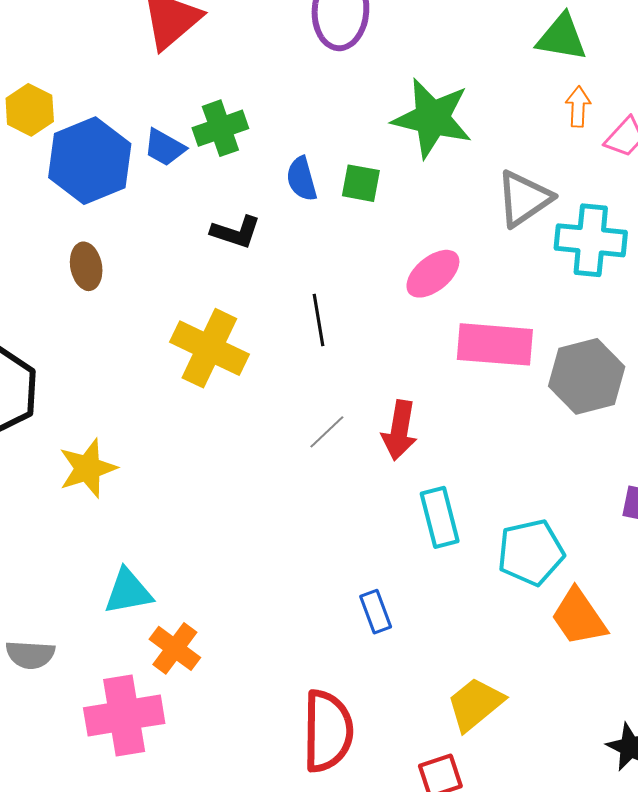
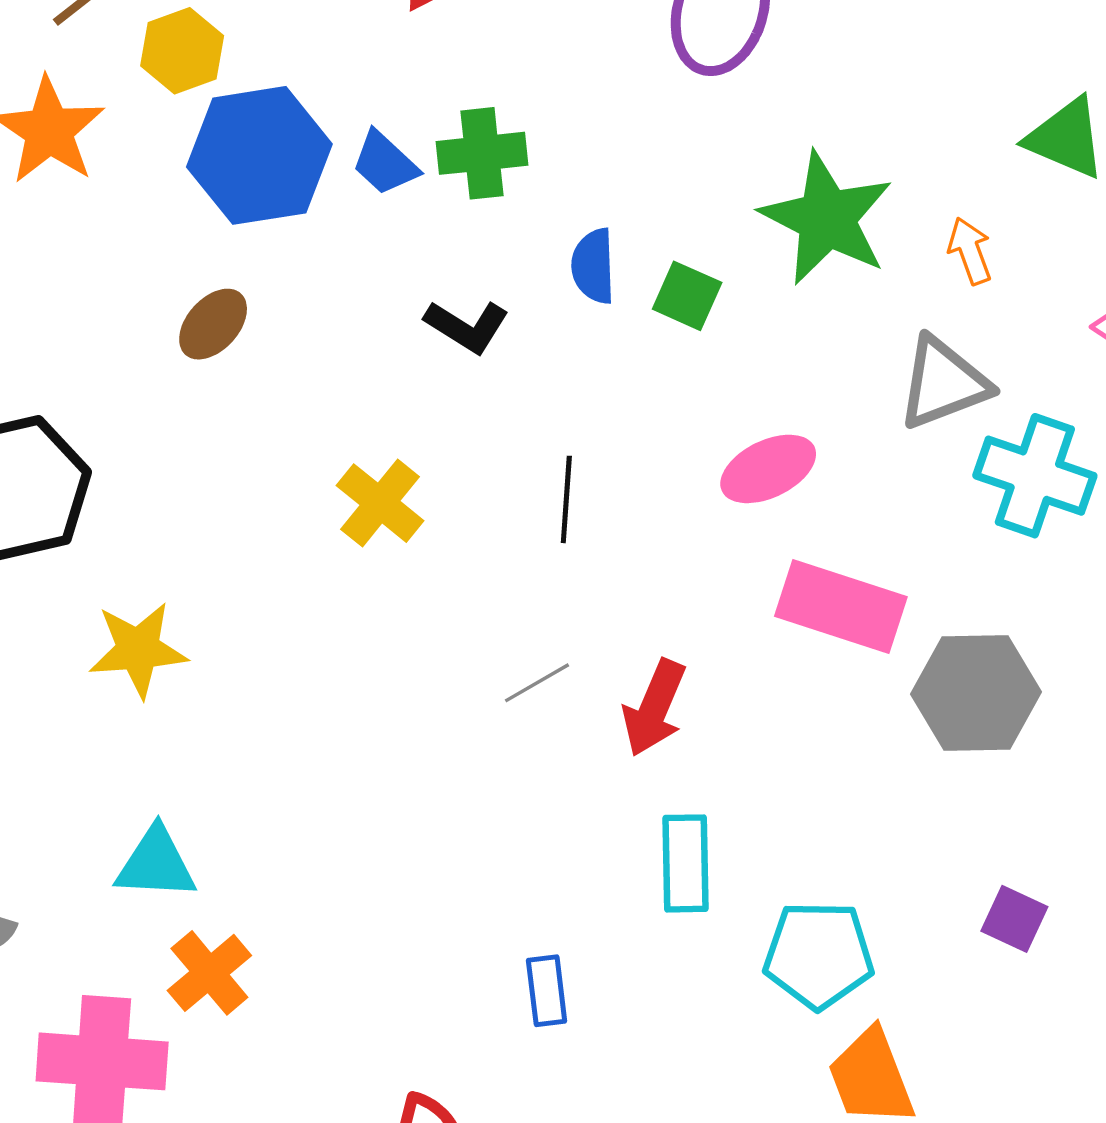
orange arrow: (578, 107) -> (970, 251), moved, turned -36
brown ellipse: (86, 266) -> (213, 324), turned 39
yellow cross: (209, 348) -> (380, 503), size x0.7

